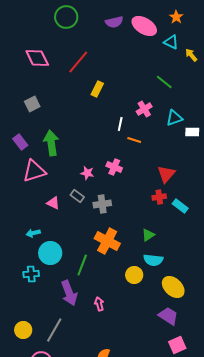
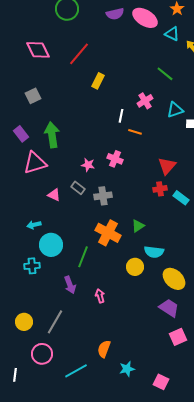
green triangle: (148, 235) -> (138, 226), moved
purple arrow: (69, 293) -> (70, 285), size x0.7

